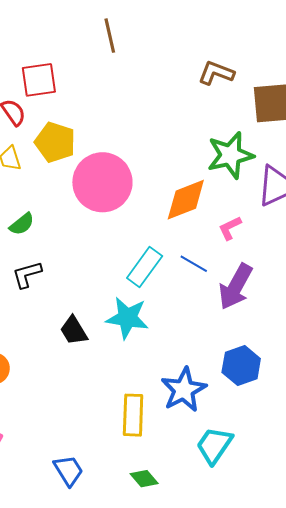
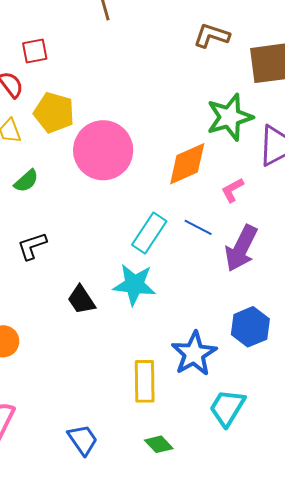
red square: (39, 80) -> (35, 51), size x0.7
green semicircle: (22, 224) -> (26, 181), moved

